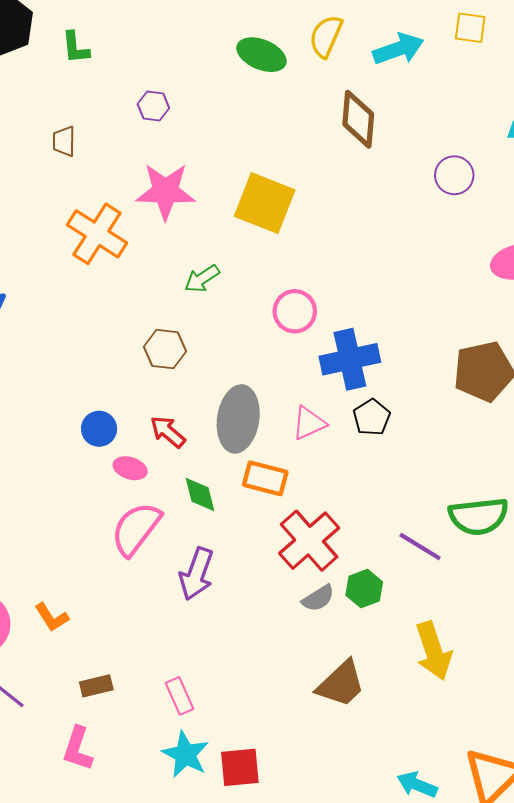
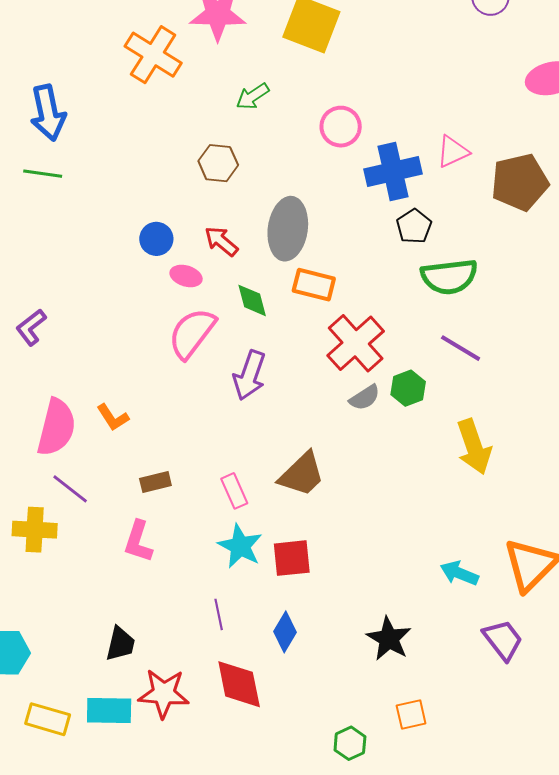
pink triangle: (309, 423) -> (453, 152), moved
green semicircle: (479, 516) -> (449, 277), moved
brown trapezoid: (341, 684) -> (302, 474), moved

